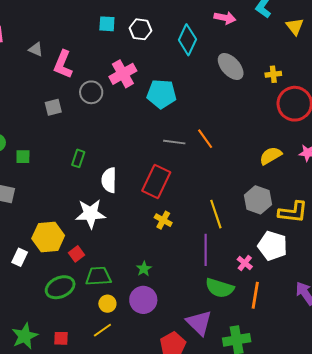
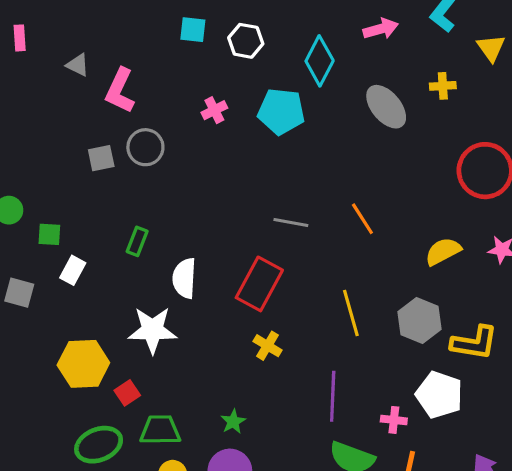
pink arrow: (225, 18) -> (381, 29), turned -30
pink cross: (123, 74) -> (214, 110), size x0.6
yellow cross: (273, 74) -> (443, 86), moved
gray circle: (91, 92) -> (145, 147), moved
cyan pentagon: (162, 94) -> (281, 111), moved
orange line: (205, 139) -> (362, 219), moved
yellow line: (216, 214) -> (351, 313), moved
white rectangle: (20, 257) -> (73, 270), moved
pink cross: (245, 263) -> (394, 420), turned -35

